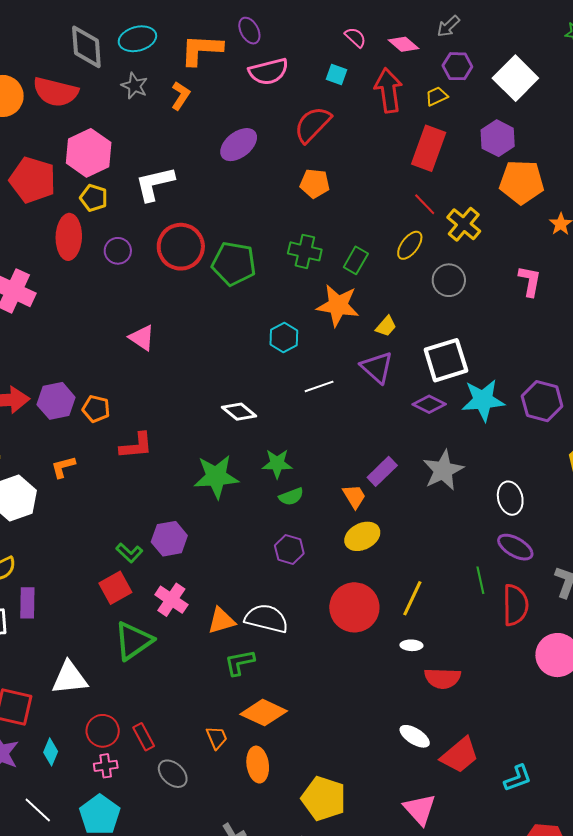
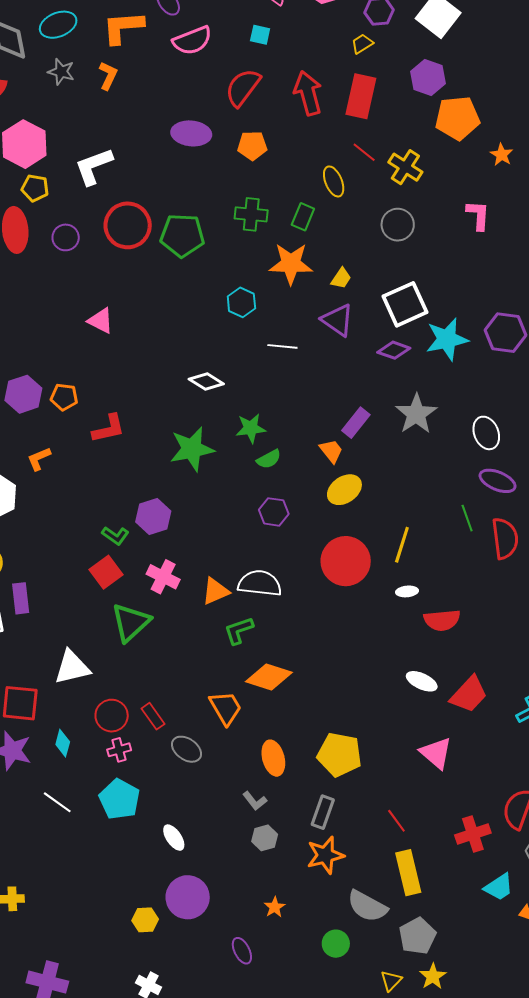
red arrow: (389, 90) -> (308, 93), moved
purple ellipse: (239, 145) -> (191, 133), moved, turned 51
yellow ellipse: (410, 245) -> (334, 181), moved, turned -52
white line: (319, 386) -> (282, 346), turned 32
orange trapezoid: (217, 738) -> (225, 708), size x1.5
orange ellipse: (258, 765) -> (273, 758), moved

